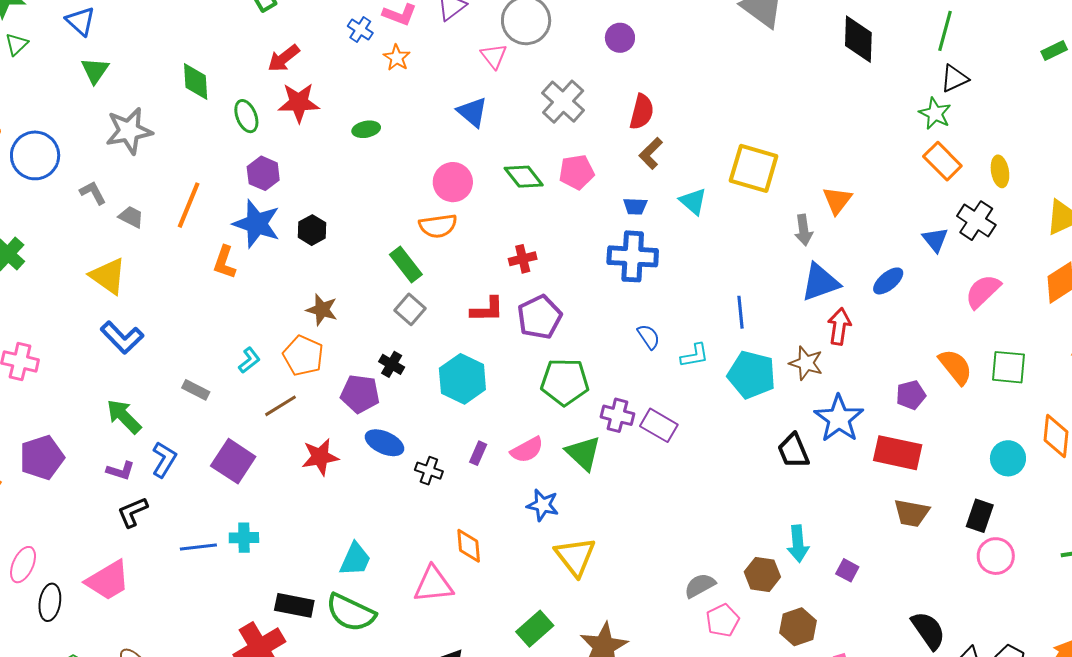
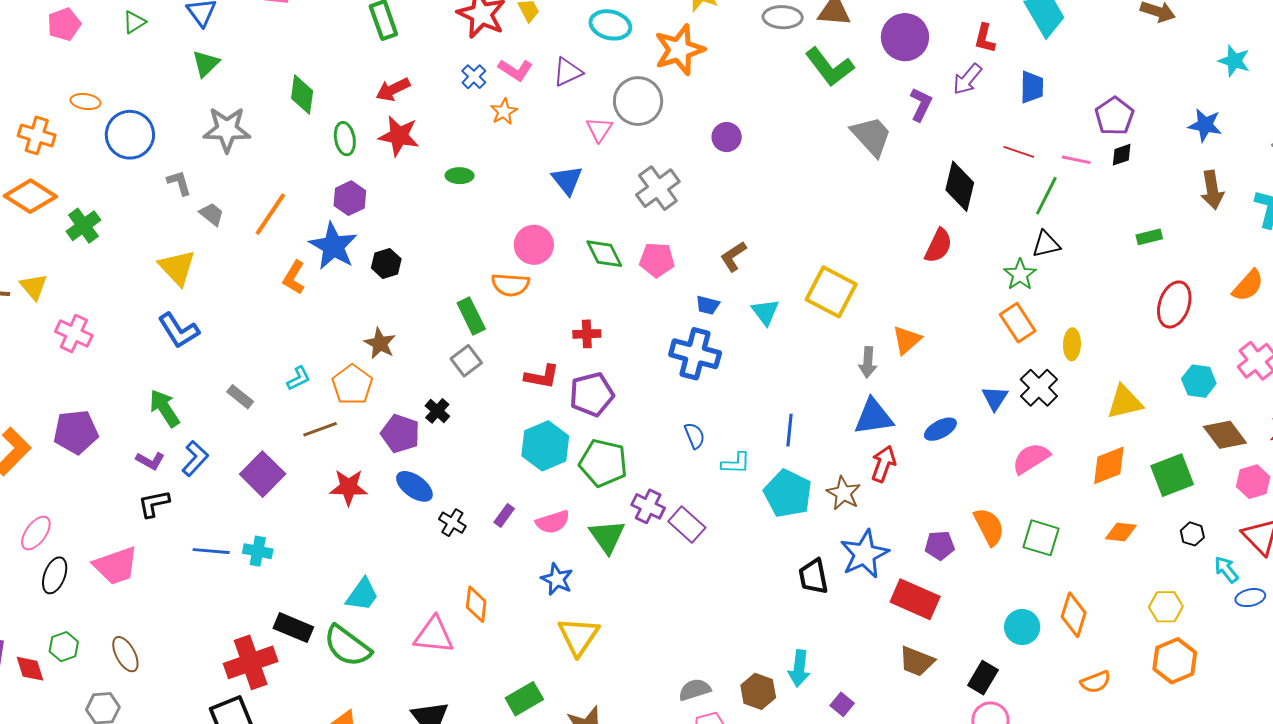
red semicircle: (642, 112) -> (938, 246), moved
cyan hexagon: (462, 379) -> (545, 446), moved

